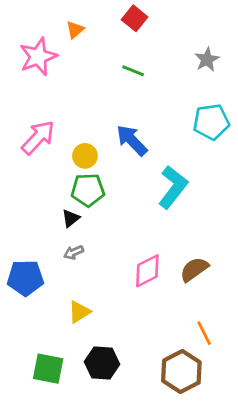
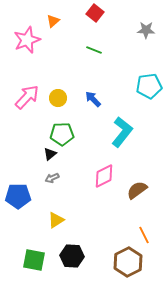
gray star: (207, 59) -> (146, 30), moved, turned 30
blue arrow: (132, 140) -> (93, 99), size x0.7
yellow circle: (85, 156) -> (58, 98), moved
pink diamond: (147, 271) -> (104, 176), moved

